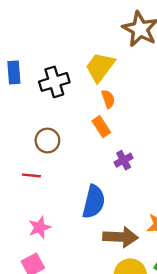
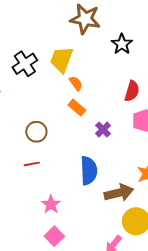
black cross: (54, 82) -> (25, 64), moved

